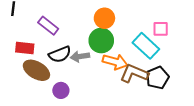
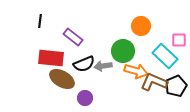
orange circle: (104, 18) -> (141, 26), moved
red rectangle: (25, 48) -> (51, 58), size x1.4

